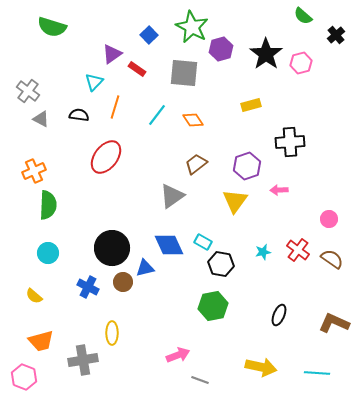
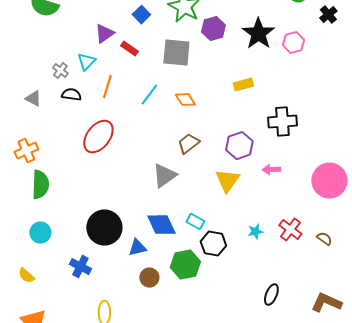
gray cross: (28, 91) -> (60, 71), moved, size x0.7
pink circle: (329, 219) -> (329, 181), moved, size x2.0
brown semicircle: (332, 259) -> (324, 239), size x0.7
brown circle: (123, 282) -> (149, 278), moved
green hexagon: (213, 306) -> (185, 265), moved

